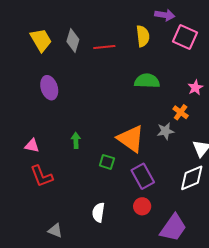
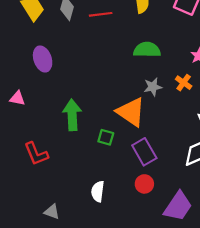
gray star: (165, 131) -> (153, 87), moved
green arrow: (76, 140) -> (72, 115), size x1.8
pink triangle: (32, 146) -> (17, 98), moved

